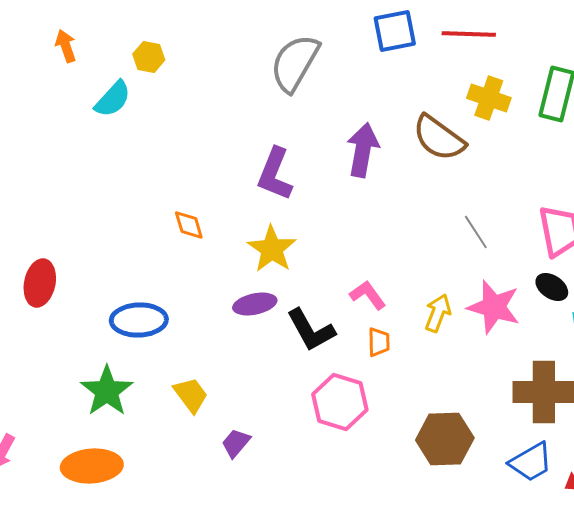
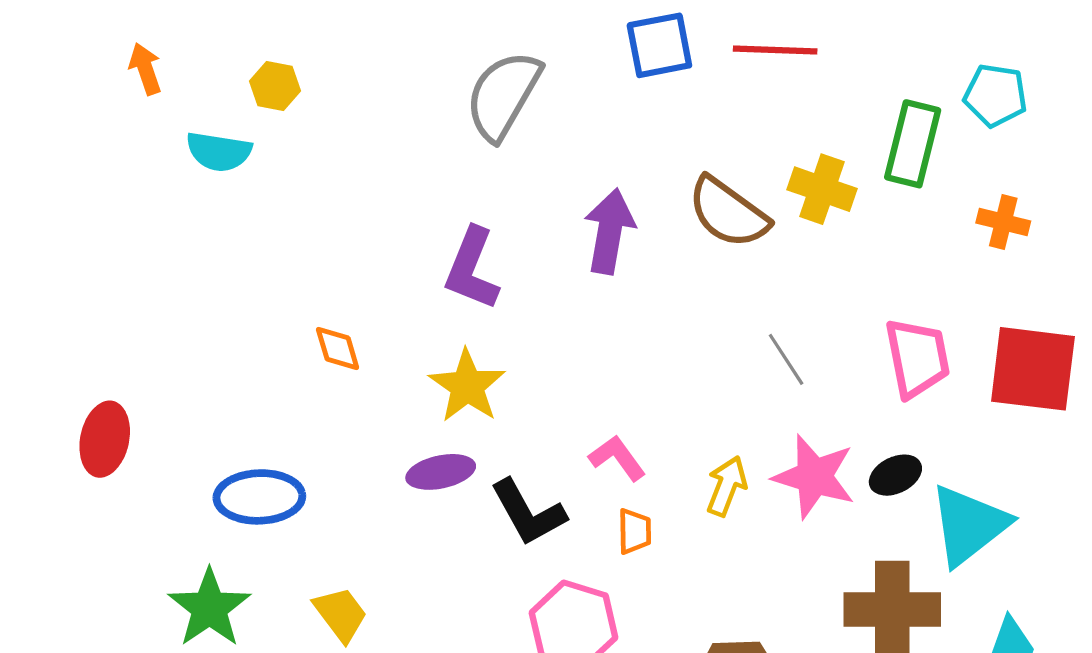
yellow cross: (489, 98) -> (822, 189), moved
cyan semicircle: (113, 99) -> (219, 152), turned 57
black ellipse: (552, 287) -> (895, 475), moved, turned -60

